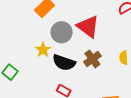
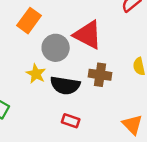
brown cross: (92, 59) -> (100, 75), turned -36

